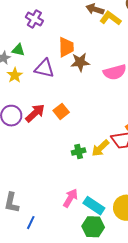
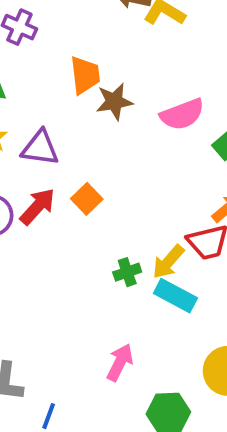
purple triangle: (44, 68) -> (40, 148), moved
cyan rectangle: (94, 206) -> (175, 296), moved

